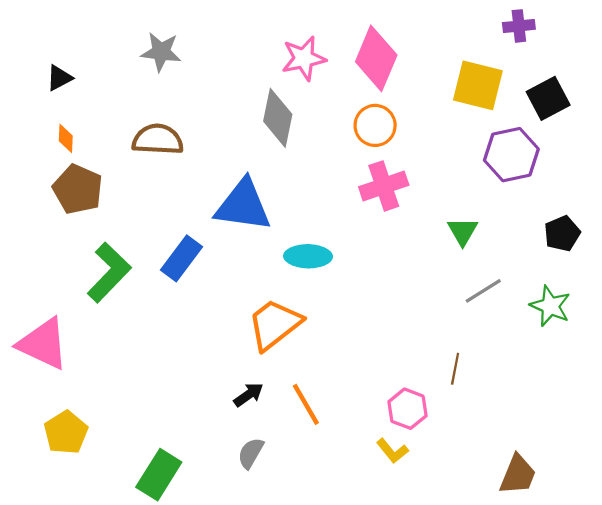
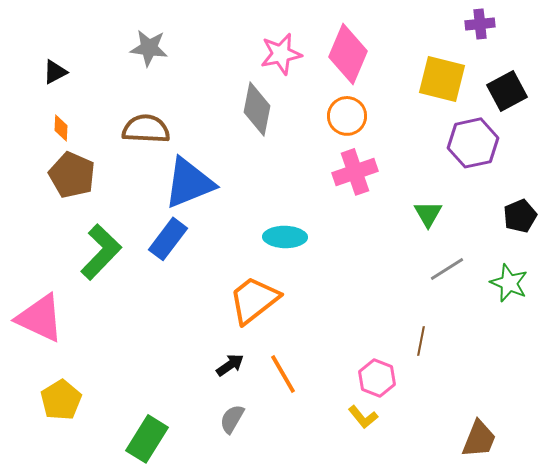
blue triangle: (243, 205) -> (189, 183), moved, turned -30

